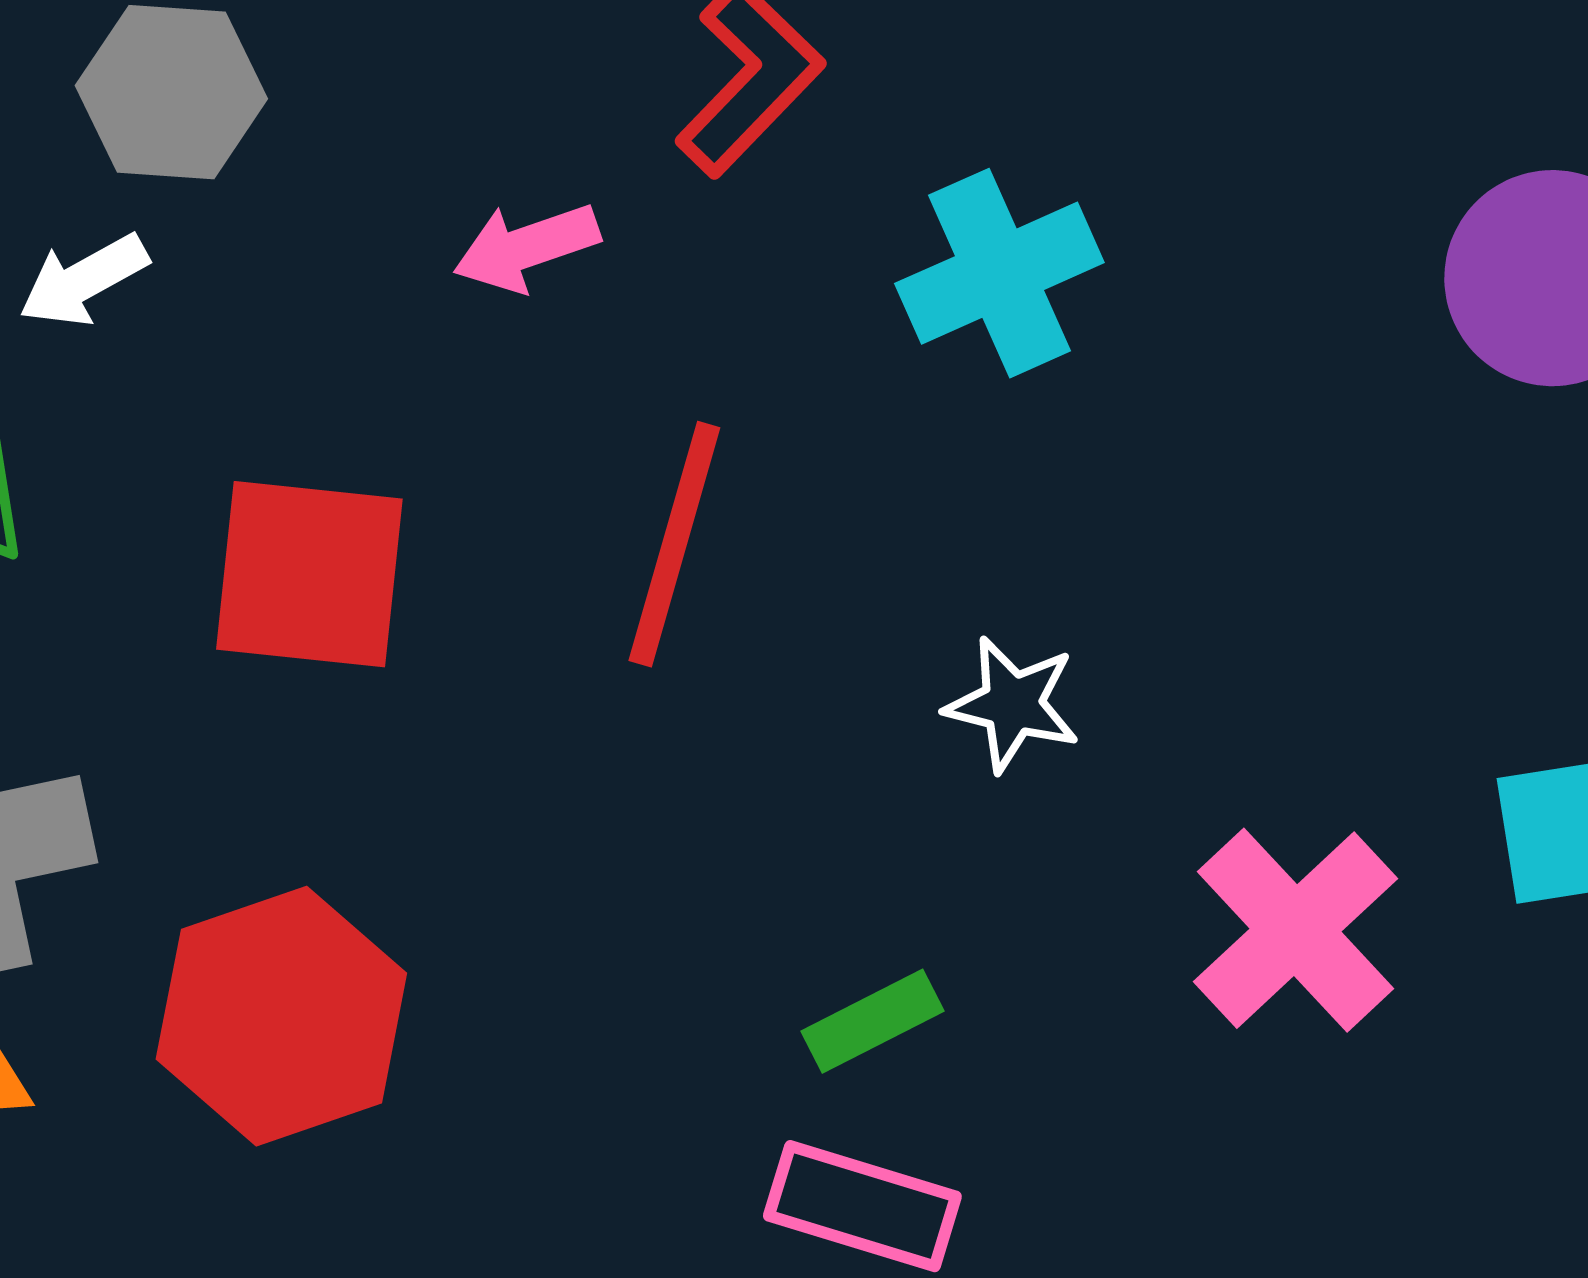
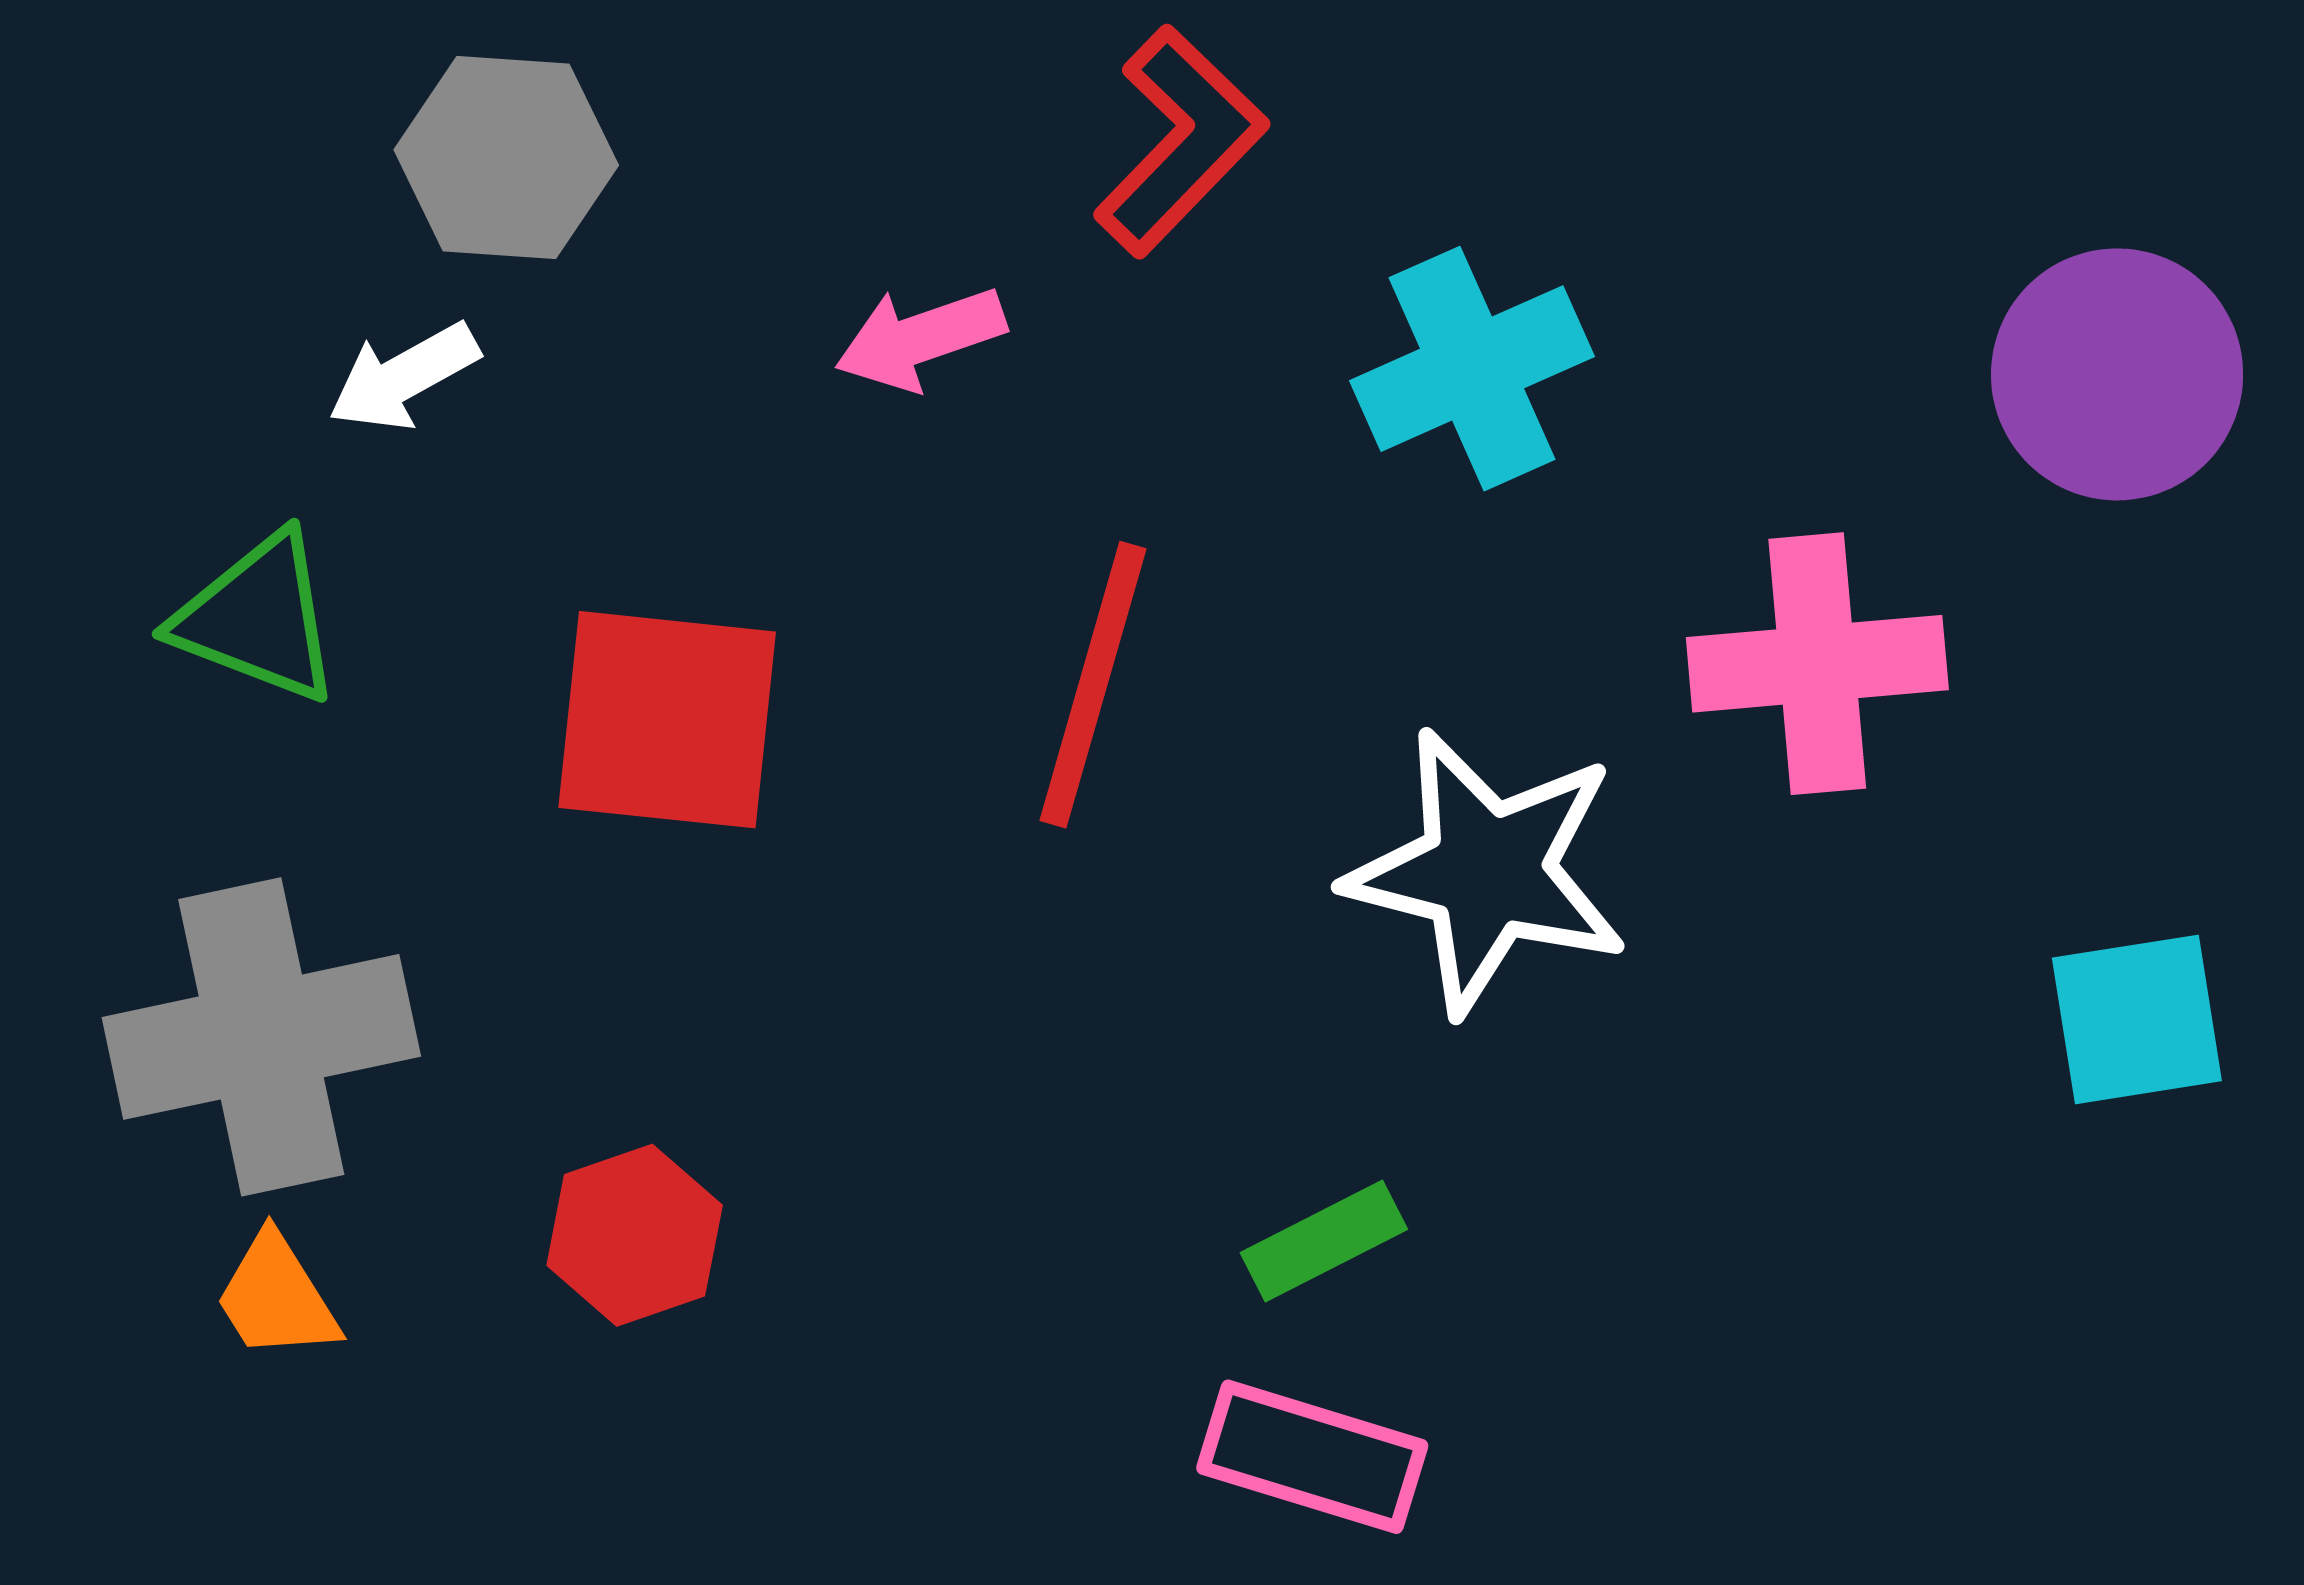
white star: (1012, 704) -> (1487, 871), size x1.8
pink cross: (1295, 930) -> (1817, 664), moved, turned 38
red hexagon: (281, 1016) -> (635, 1235), size x0.6

